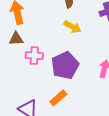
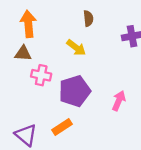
yellow arrow: (72, 27) -> (76, 48), moved

